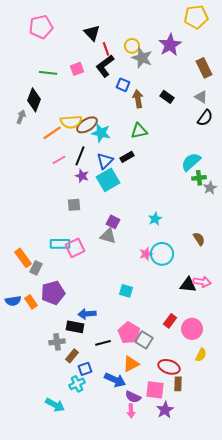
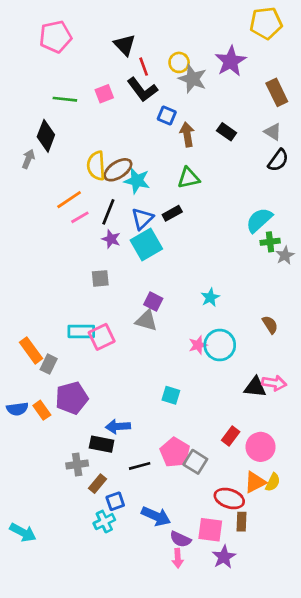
black L-shape: (105, 66) -> (142, 90), turned -90
yellow semicircle: (71, 122) -> (96, 166), turned 90
orange line: (52, 133) -> (69, 200), moved
orange triangle: (131, 364) -> (255, 482), moved
cyan arrow: (55, 405) -> (23, 532), moved

